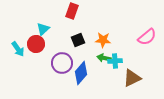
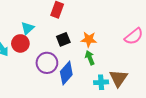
green arrow: (104, 58) -> (90, 58), turned 56
cyan cross: (115, 61) -> (101, 82), moved
brown triangle: (132, 78) -> (118, 78), turned -30

